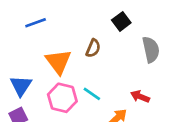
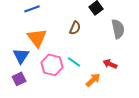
orange triangle: (58, 62) -> (37, 38), moved

